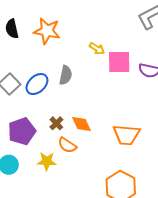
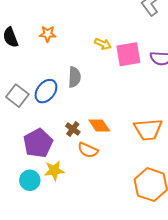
orange star: (47, 31) -> (48, 34), size x0.6
yellow star: (47, 161) -> (54, 171), moved

